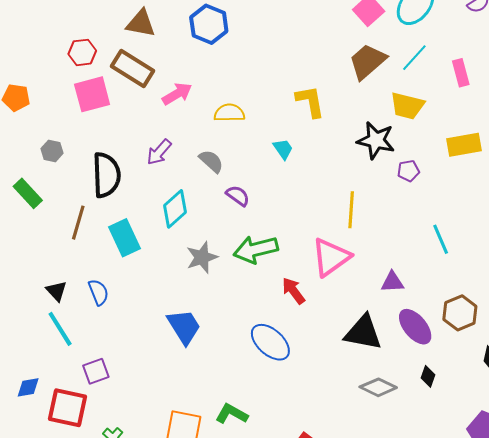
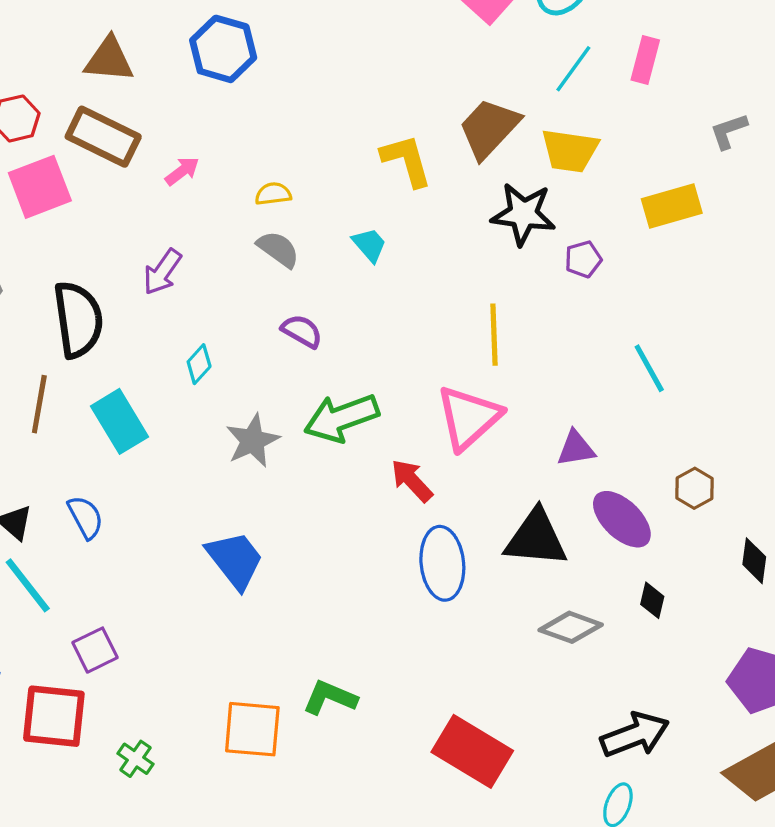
brown trapezoid: (367, 61) -> (489, 128), moved
pink rectangle: (461, 73) -> (645, 60), moved, turned 36
pink arrow: (177, 94) -> (182, 171), size x0.7
yellow semicircle: (229, 113) -> (273, 194), size x0.7
gray semicircle: (211, 161) -> (278, 249), moved
cyan diamond: (175, 209) -> (199, 364), size x0.6
brown hexagon: (460, 313) -> (694, 488), size x0.7
blue ellipse: (270, 342) -> (442, 563), moved, turned 48

